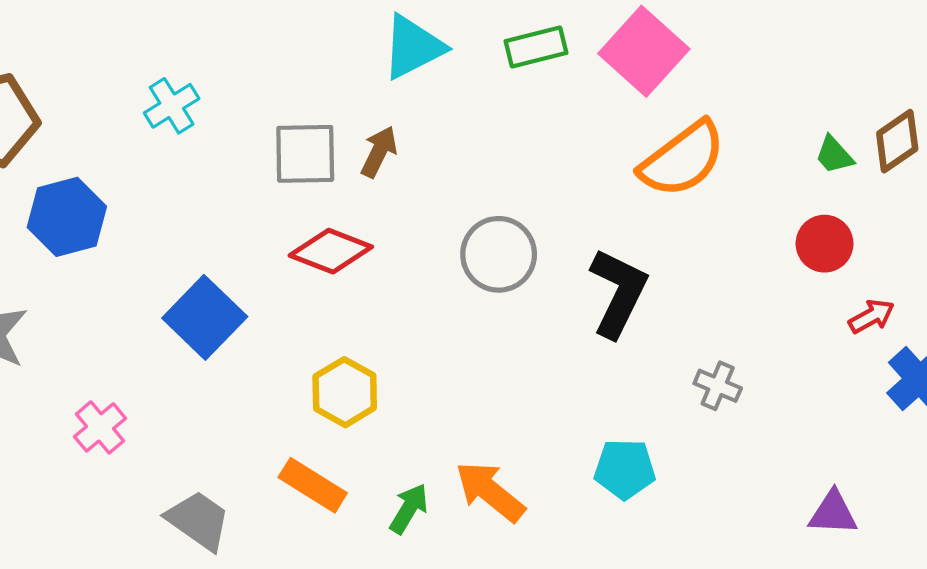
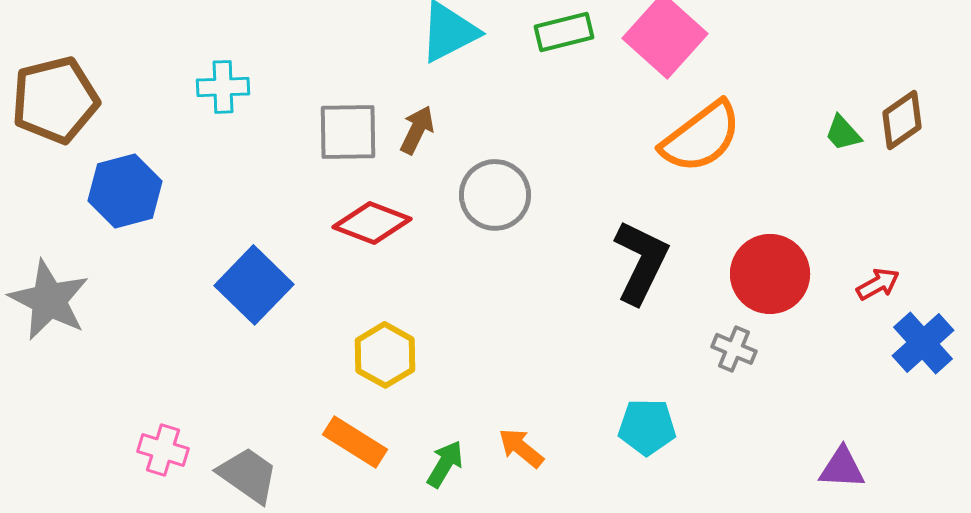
cyan cross: (172, 106) -> (223, 87), turned 30
red circle: (825, 244) -> (770, 274), moved, size x1.5
gray circle: (499, 254) -> (495, 195), moved
pink cross: (100, 427) -> (163, 450), moved, turned -33
orange arrow: (490, 492) -> (521, 448), size x0.7

